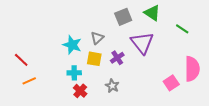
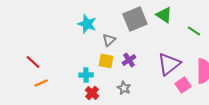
gray square: (123, 17) -> (135, 19), size x1.4
purple triangle: (142, 43) -> (169, 64), moved, turned 30
cyan star: (72, 45) -> (87, 24), moved

